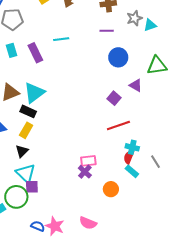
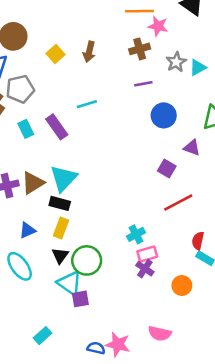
cyan cross: (132, 147) -> (136, 234), moved, turned -32
green circle: (16, 197) -> (87, 260), moved

